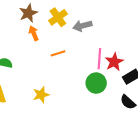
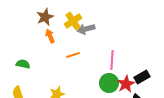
gray arrow: (82, 26) -> (86, 29), moved
red star: (114, 62) -> (126, 84), moved

